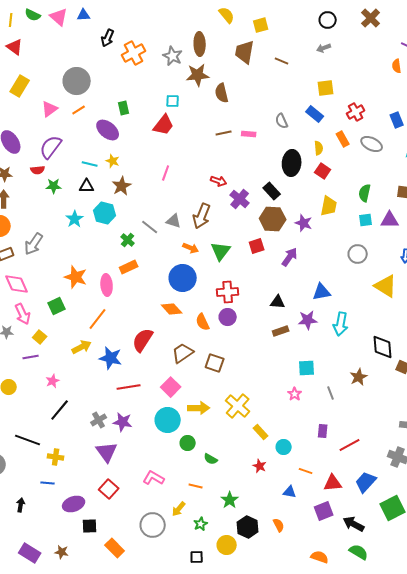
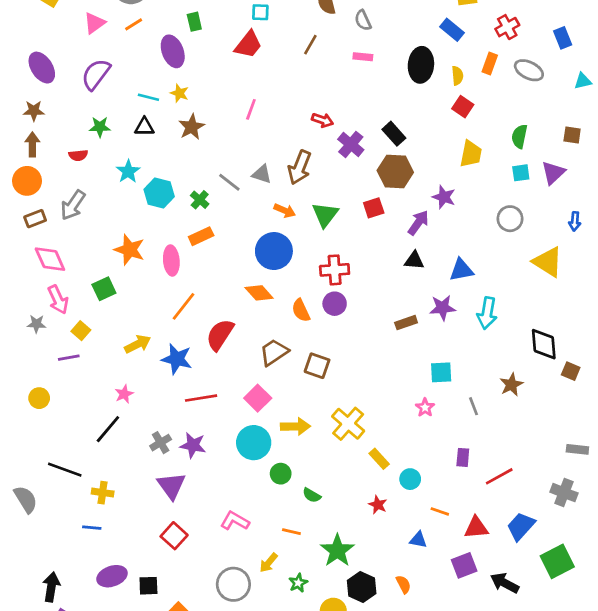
gray semicircle: (282, 121) -> (363, 20), moved
purple ellipse: (108, 130) -> (173, 51), turned 30
brown line: (224, 133) -> (310, 45), moved, turned -49
orange rectangle: (343, 139) -> (490, 63), turned 49
black ellipse: (292, 163) -> (421, 65), moved
red semicircle: (38, 170) -> (78, 155), moved
cyan hexagon: (105, 213) -> (159, 193), moved
purple triangle: (390, 220) -> (553, 173), turned -42
purple star: (304, 223) -> (444, 197), moved
black triangle: (278, 302) -> (414, 260), moved
orange line: (98, 319) -> (183, 306), moved
pink star: (53, 381) -> (124, 394), moved
green star: (230, 500) -> (337, 551), size x1.4
purple ellipse: (74, 504) -> (112, 576), moved
black arrow: (21, 505) -> (51, 587), moved, size x1.5

